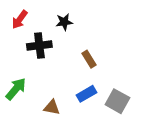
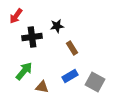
black star: (64, 22) -> (57, 26), moved
green arrow: (16, 89) -> (24, 71), moved

